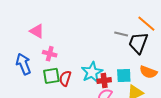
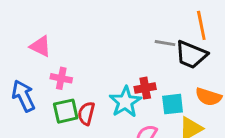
orange line: (146, 24) -> (201, 25), turned 42
black trapezoid: (138, 43) -> (191, 55), turned -85
red cross: (104, 80) -> (145, 88), moved

